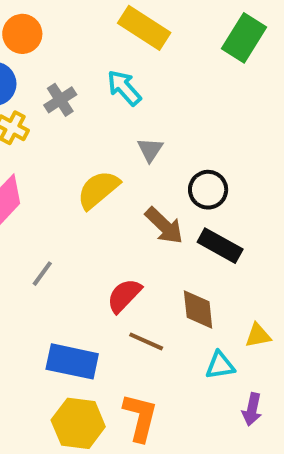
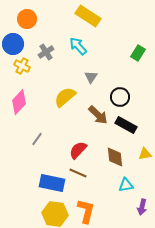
green rectangle: (244, 38) -> (138, 53), moved, size x0.7
yellow triangle: (258, 335) -> (145, 154), moved
brown line: (146, 341) -> (78, 173), moved

